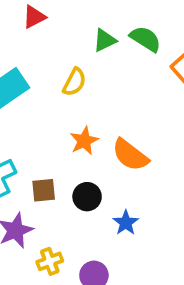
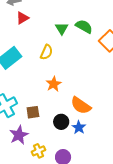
green triangle: (105, 40) -> (62, 28), turned -32
orange semicircle: (130, 155) -> (81, 106), moved
black circle: (87, 197) -> (61, 122), moved

